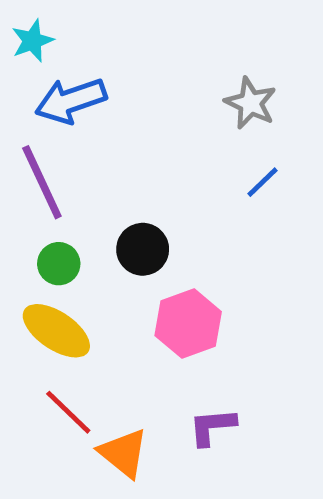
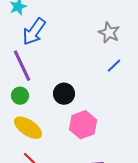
blue arrow: (71, 101) -> (34, 32), turned -36
green circle: (59, 264) -> (20, 96), moved

